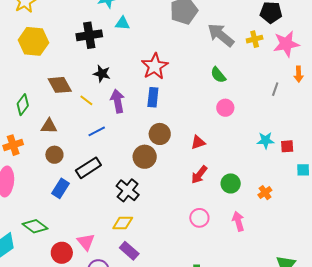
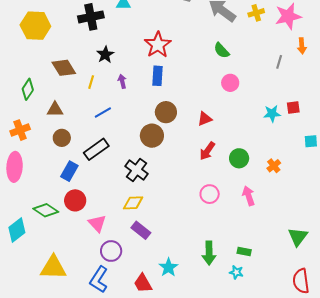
black star: (102, 74) -> (105, 55), turned 30
yellow line: (86, 100) -> (91, 82), turned 72
purple arrow: (117, 101) -> (122, 81), size x0.6
red square: (287, 146) -> (293, 107), moved
red circle: (62, 253) -> (75, 200), moved

